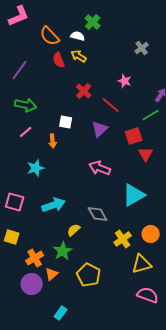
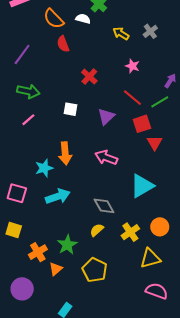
yellow arrow: (79, 56) -> (121, 33), moved
red line: (111, 105) -> (132, 98), moved
orange arrow: (53, 141) -> (65, 153), moved, size x1.5
cyan star: (36, 168) -> (44, 168), moved
yellow semicircle: (74, 230) -> (97, 230), moved
purple circle: (32, 284) -> (22, 289), moved

